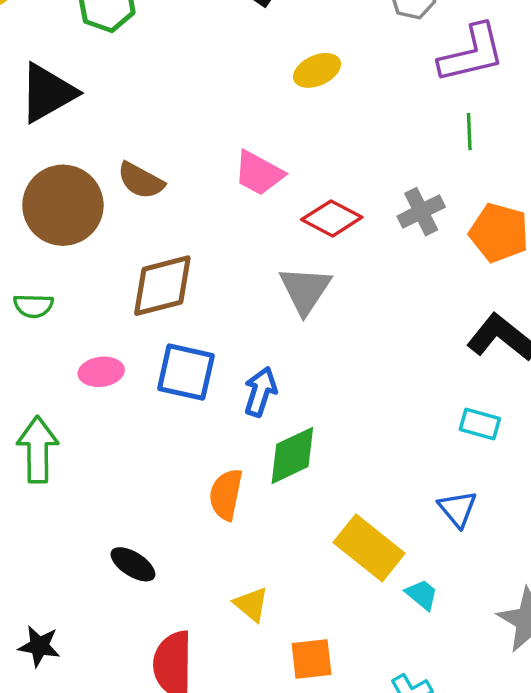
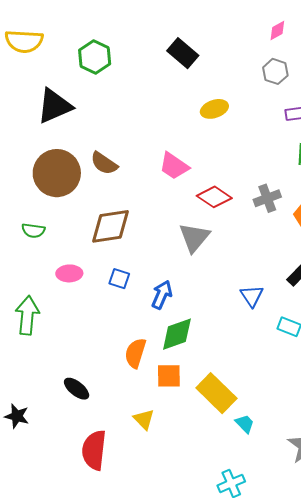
blue square: (186, 372) -> (119, 279), size x0.6
blue triangle: (458, 509) -> (252, 296), moved
black star: (39, 646) -> (17, 416), moved
orange square: (311, 659) -> (169, 376), moved

